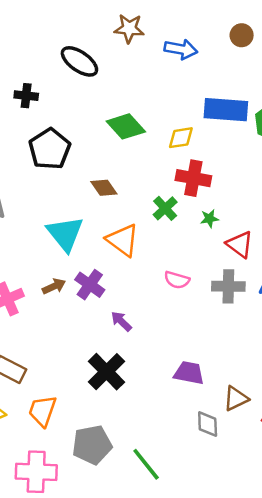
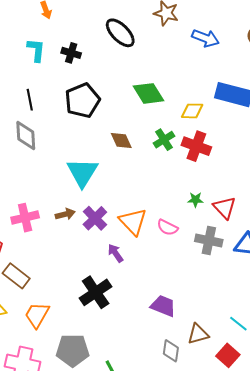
green cross: (165, 208) -> (164, 140), moved
green star: (209, 218) -> (195, 200), moved
orange triangle: (123, 240) -> (133, 222), moved

